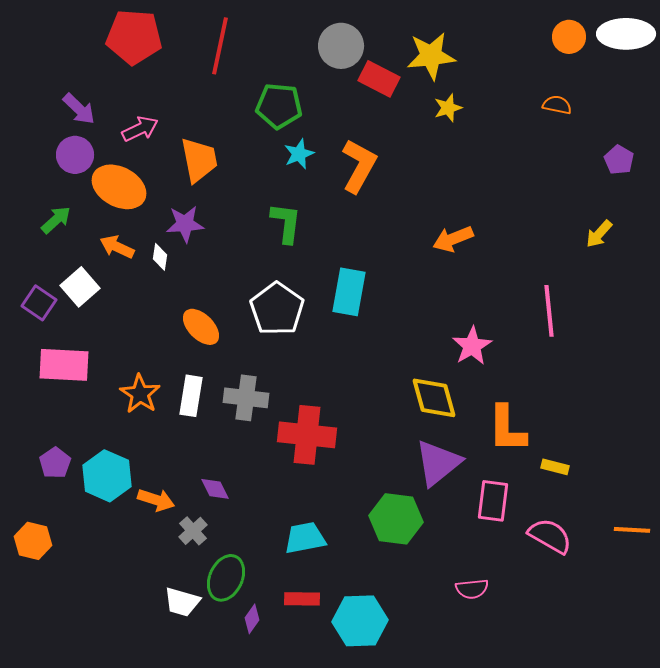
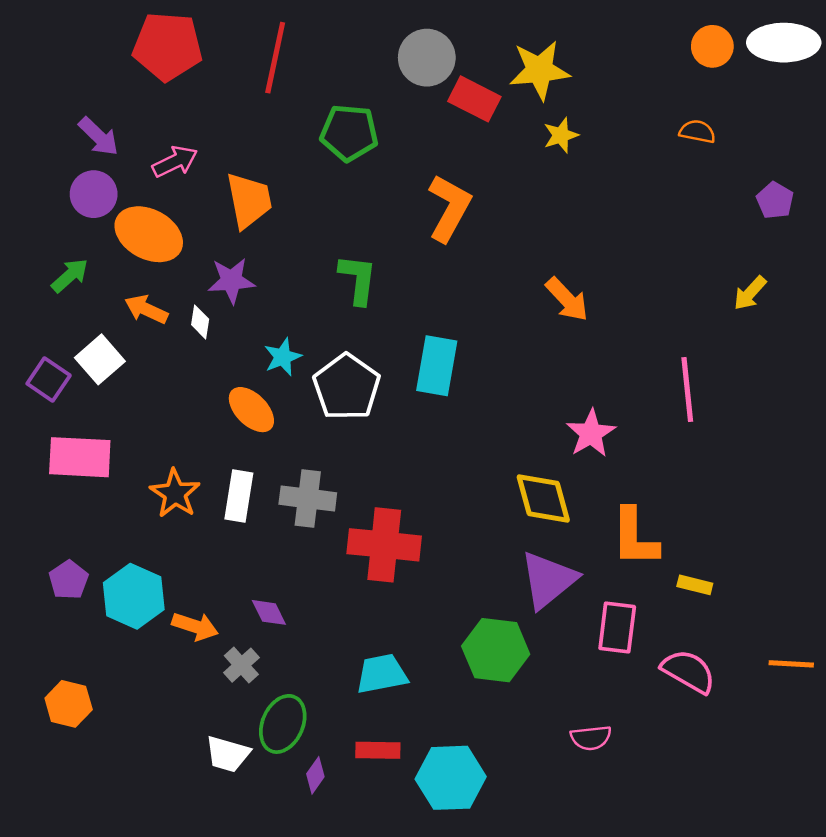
cyan star: (299, 154) -> (283, 357), moved
orange arrow: (453, 239) -> (567, 299), turned -111
orange hexagon: (33, 541) -> (69, 704), moved

